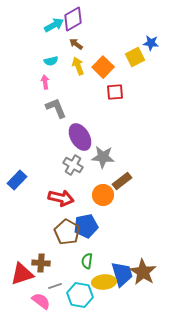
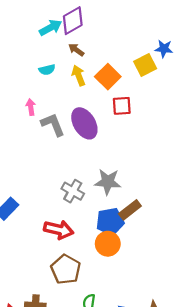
pink arrow: (45, 82) -> (31, 107), moved
purple ellipse: (80, 137) -> (84, 123), moved
orange circle: (103, 195) -> (108, 244), moved
blue pentagon: (86, 226) -> (110, 222), moved

